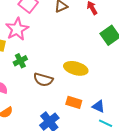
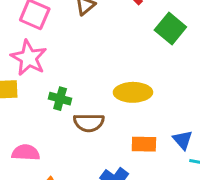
green cross: (20, 61) -> (60, 99), moved, turned -32
blue triangle: (98, 106) -> (183, 140), turned 40

